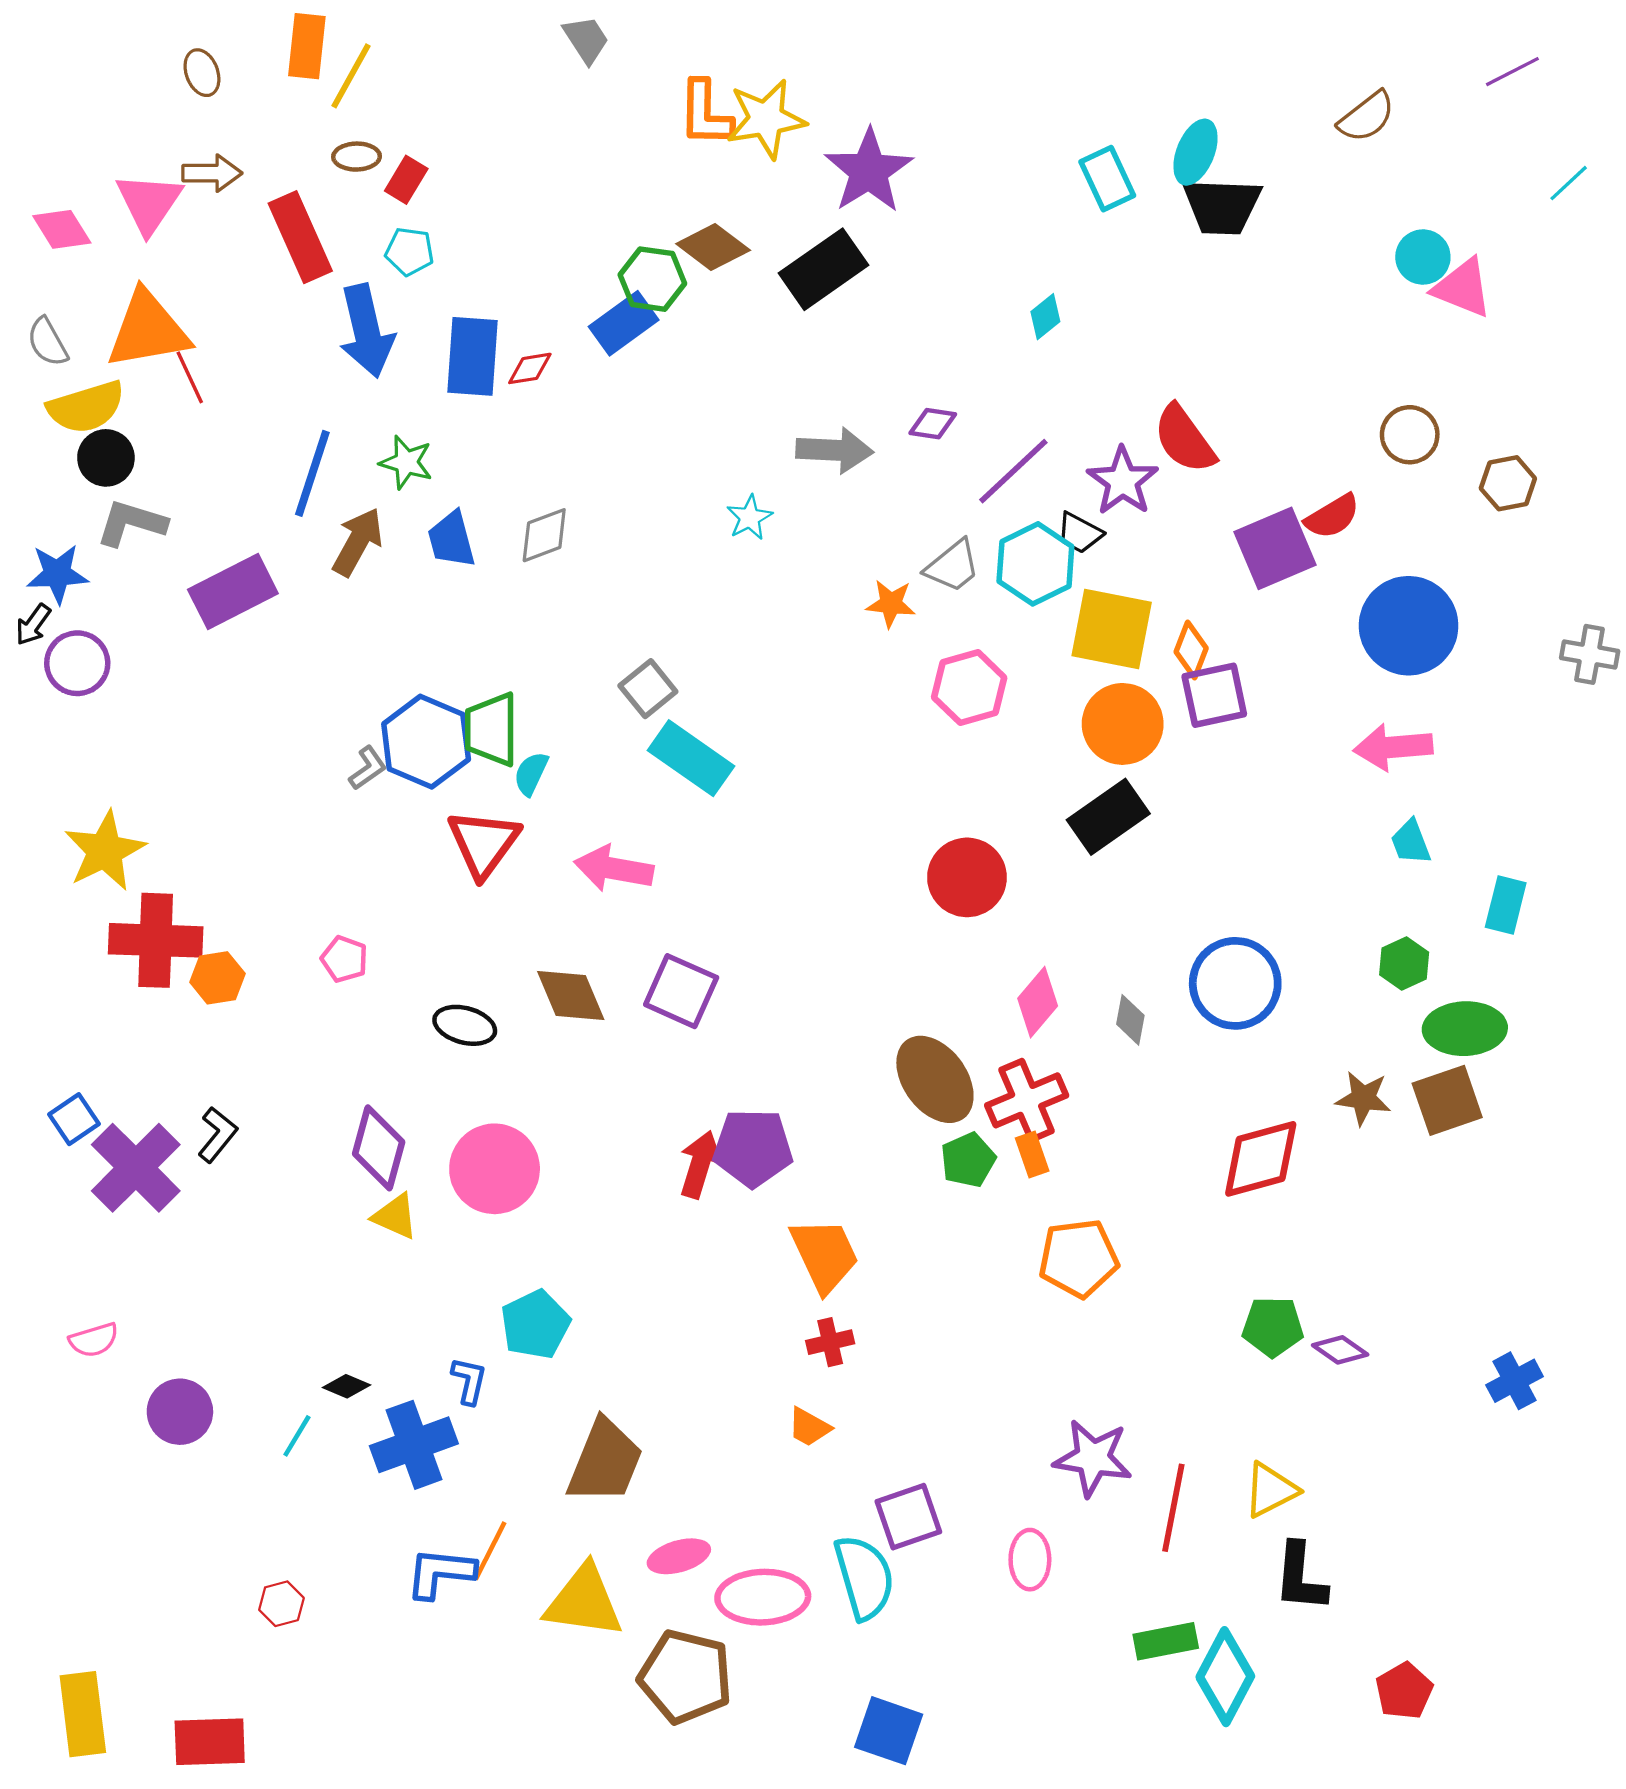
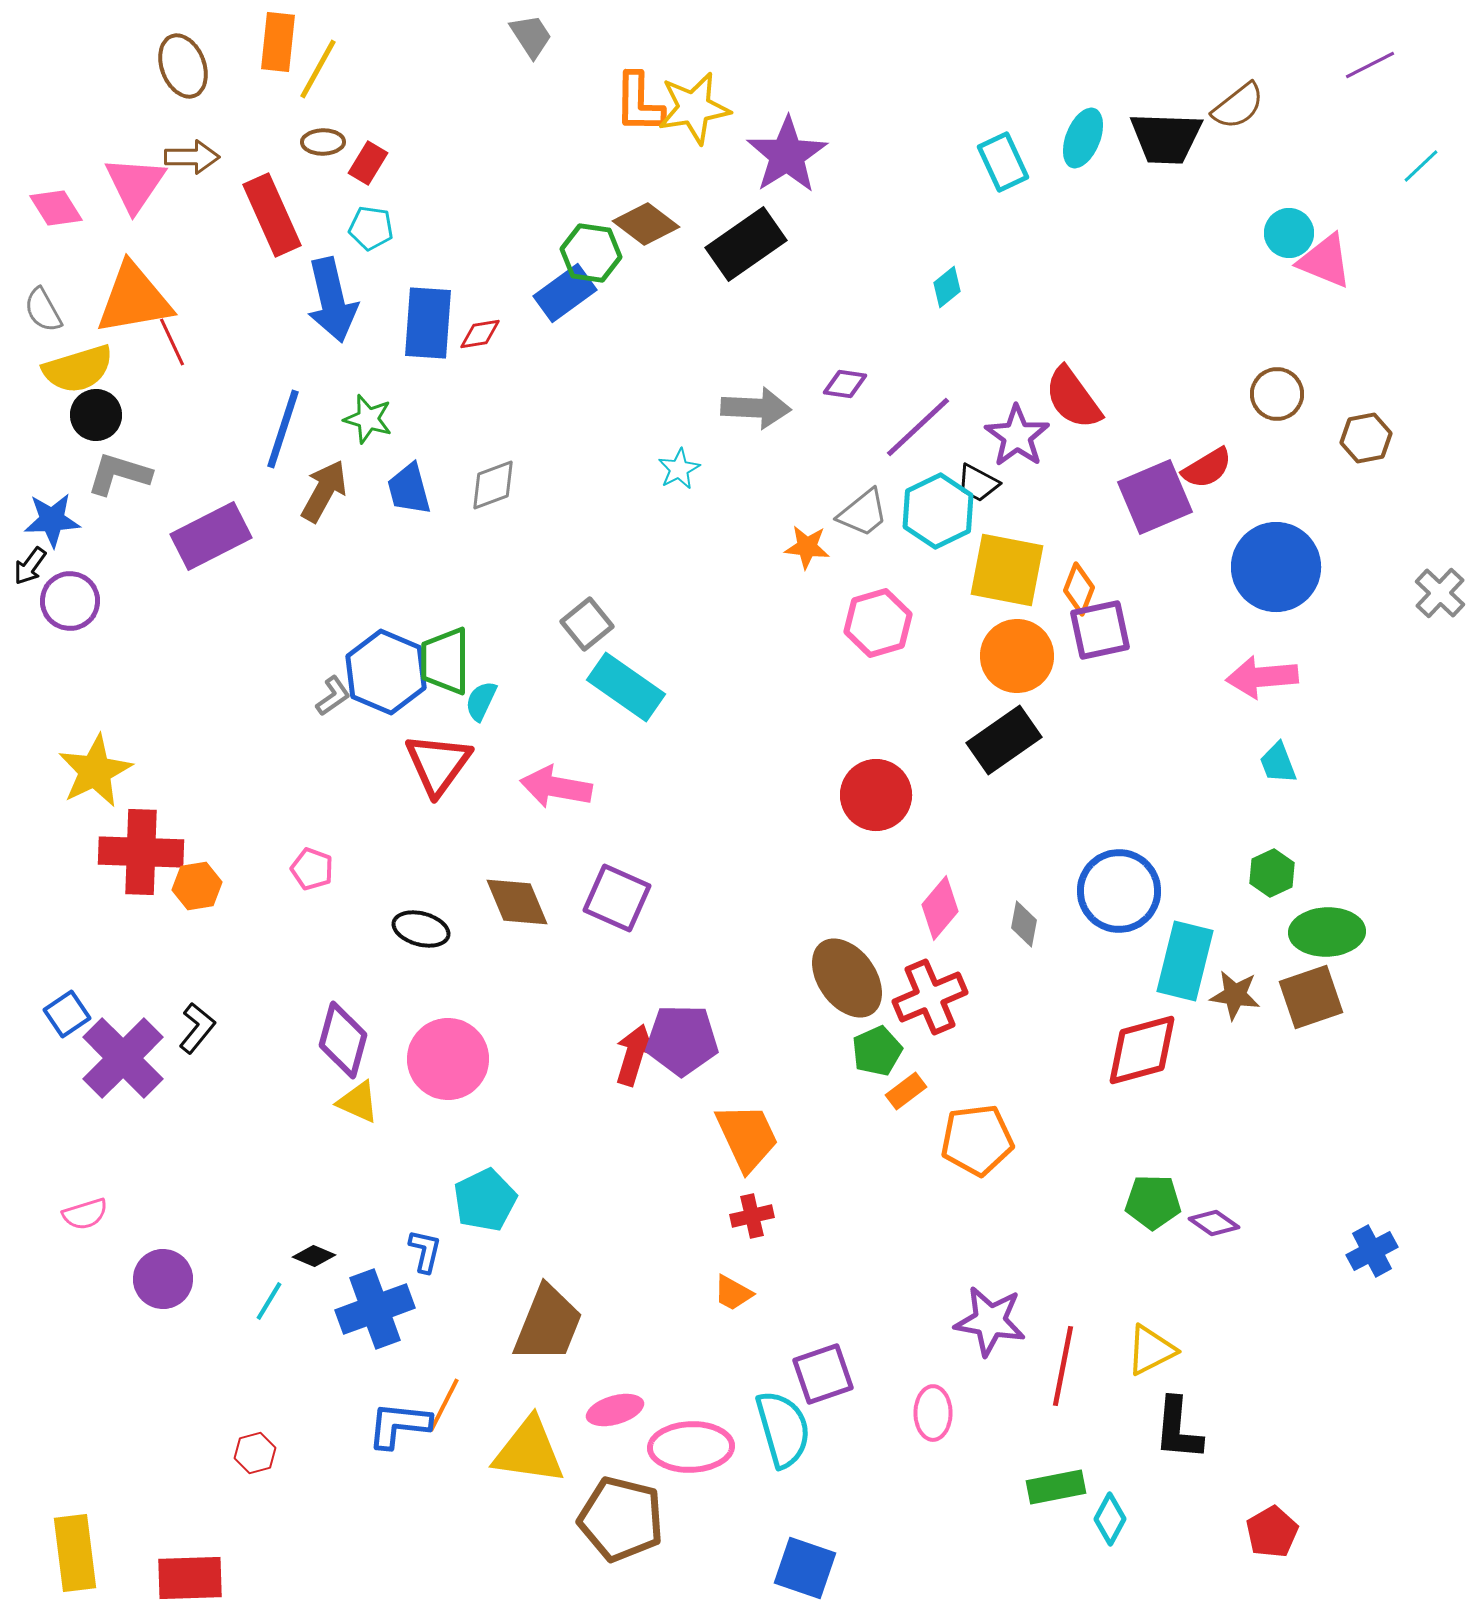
brown ellipse: (202, 73) -> (183, 66), size x1.5
black trapezoid: (1222, 206) -> (1166, 138), moved
gray cross: (1590, 654) -> (1440, 593), turned 33
cyan rectangle: (1506, 905) -> (1185, 961), moved, size x1.5
orange rectangle: (1032, 1154) -> (906, 1091), moved, turned 72
cyan diamond: (1225, 1677) -> (1110, 1519), size x0.6

